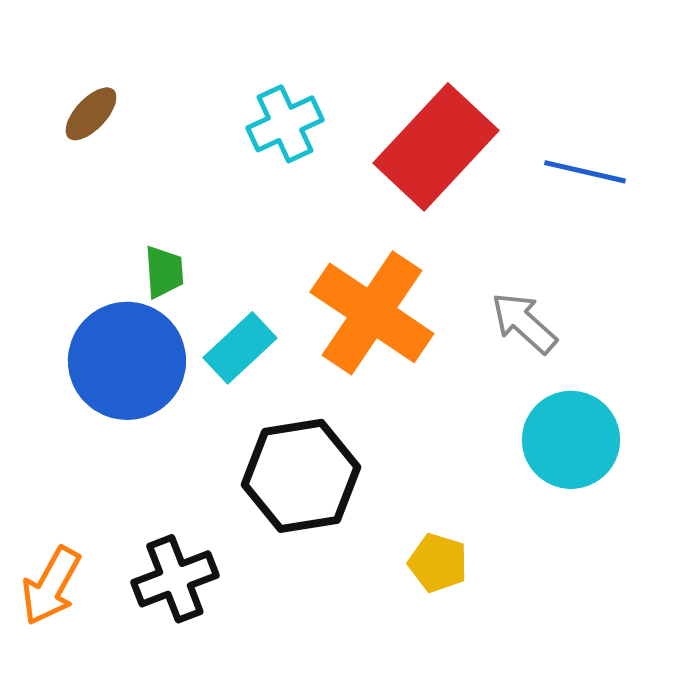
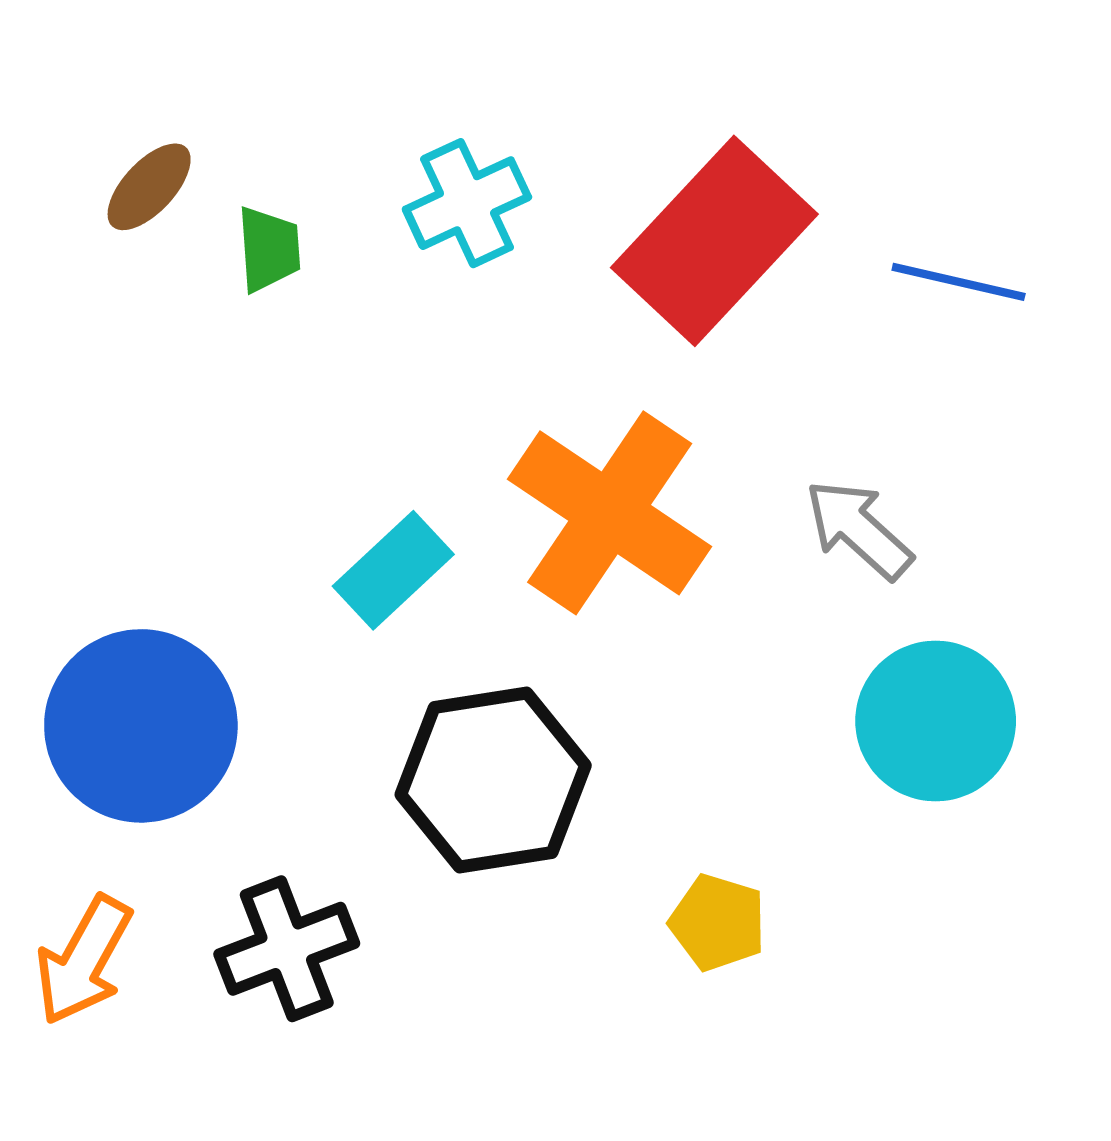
green trapezoid: (164, 272) -> (269, 249), moved
blue circle: (127, 361) -> (141, 726), moved

